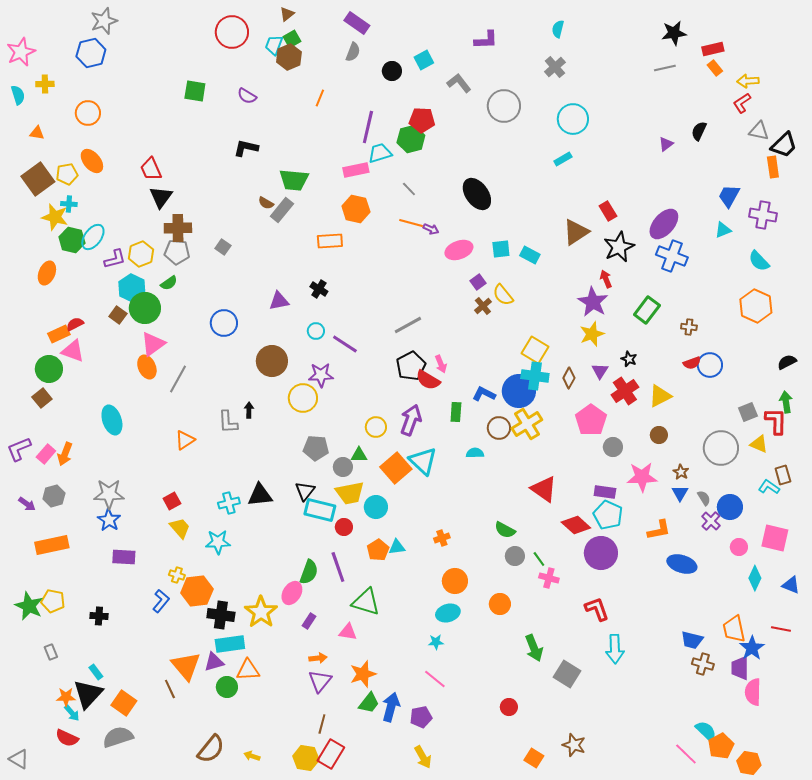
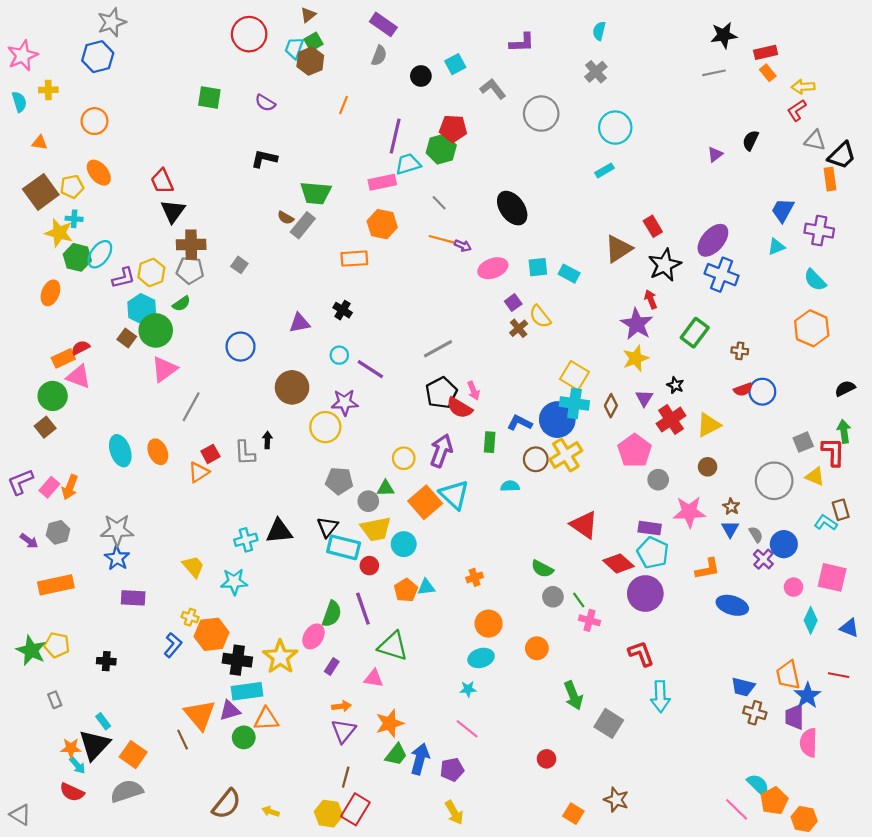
orange ellipse: (147, 367) -> (158, 452), moved
red square: (172, 501) -> (210, 454), moved

